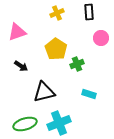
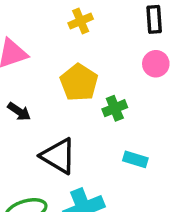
black rectangle: (89, 12) -> (154, 19), moved
black triangle: (44, 92) -> (58, 156), turned 45

